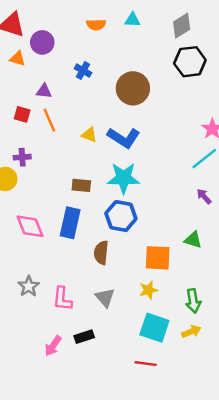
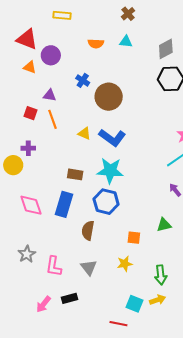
brown circle: (133, 88) -> (109, 97), moved
green triangle: (193, 240) -> (164, 225), turned -35
orange square: (158, 258) -> (134, 238), size x0.6
cyan square: (154, 328) -> (134, 304), moved, size x0.7

